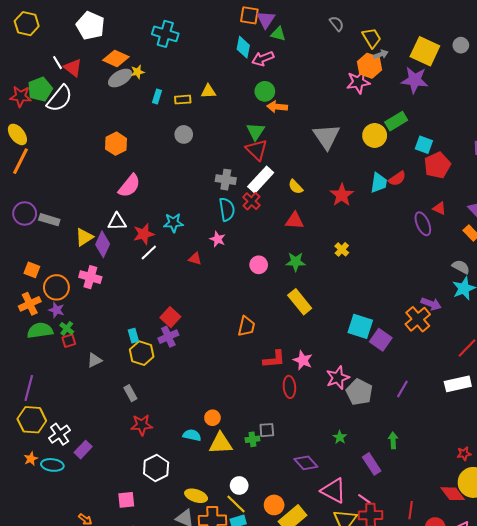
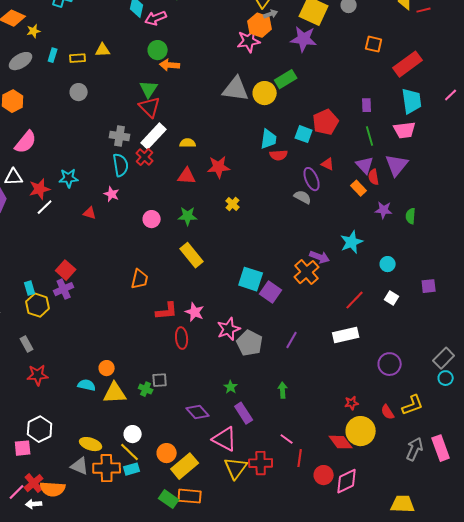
gray ellipse: (120, 78) -> (21, 61), moved
gray triangle: (326, 137) -> (236, 89), moved, turned -48
cyan square: (424, 145) -> (304, 134), moved
red semicircle: (397, 179) -> (279, 155), moved, turned 30
yellow semicircle: (296, 187) -> (188, 143), turned 133
red star: (342, 195) -> (219, 167), moved, turned 30
gray semicircle: (461, 267) -> (303, 197), moved
green cross: (252, 439) -> (146, 389), turned 32
purple rectangle: (372, 464) -> (244, 413), moved
white hexagon: (156, 468) -> (40, 429), moved
pink line: (364, 499) -> (287, 439), moved

